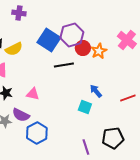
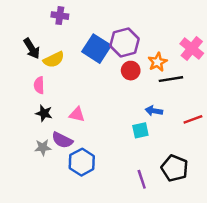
red circle: (83, 48) -> (131, 71), moved
black line: (64, 65) -> (171, 79), moved
blue arrow: (96, 91) -> (154, 111), turned -40
cyan square: (85, 107) -> (140, 130), turned -32
black pentagon: (113, 138) -> (175, 168), turned 30

